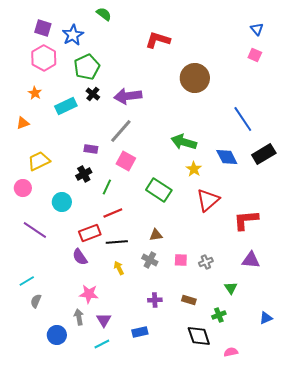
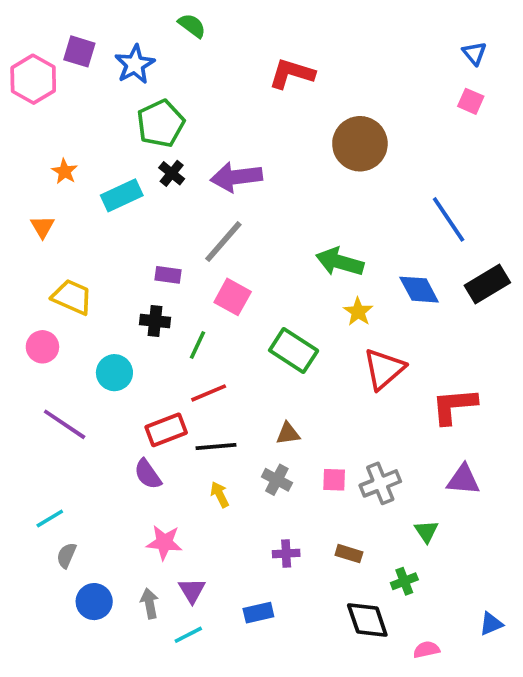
pink hexagon: (44, 58) -> (33, 79), moved
orange triangle: (23, 123) -> (42, 227), turned -40
yellow trapezoid: (39, 161) -> (72, 297), turned 50
black cross: (84, 174) -> (155, 321), turned 35
gray cross: (206, 262) -> (380, 483), size x1.5
gray arrow: (79, 317) -> (150, 603), moved
blue triangle: (266, 318) -> (491, 624), moved
blue circle: (57, 335) -> (94, 602), moved

